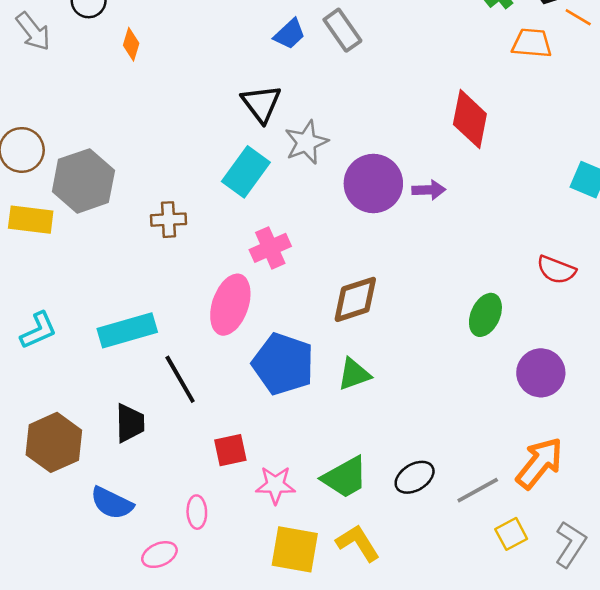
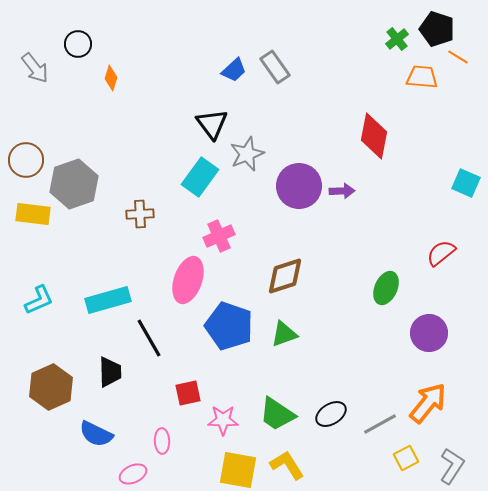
red semicircle: (556, 270) -> (441, 253), turned 120
green trapezoid: (345, 477) -> (277, 414), turned 63

